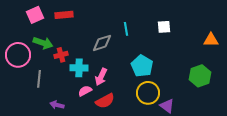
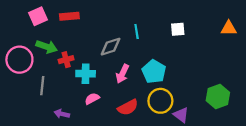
orange triangle: (211, 40) -> (229, 28), moved
green hexagon: (200, 76) -> (218, 96), moved
pink arrow: (101, 77) -> (122, 74), moved
red semicircle: (105, 101) -> (128, 107), moved

